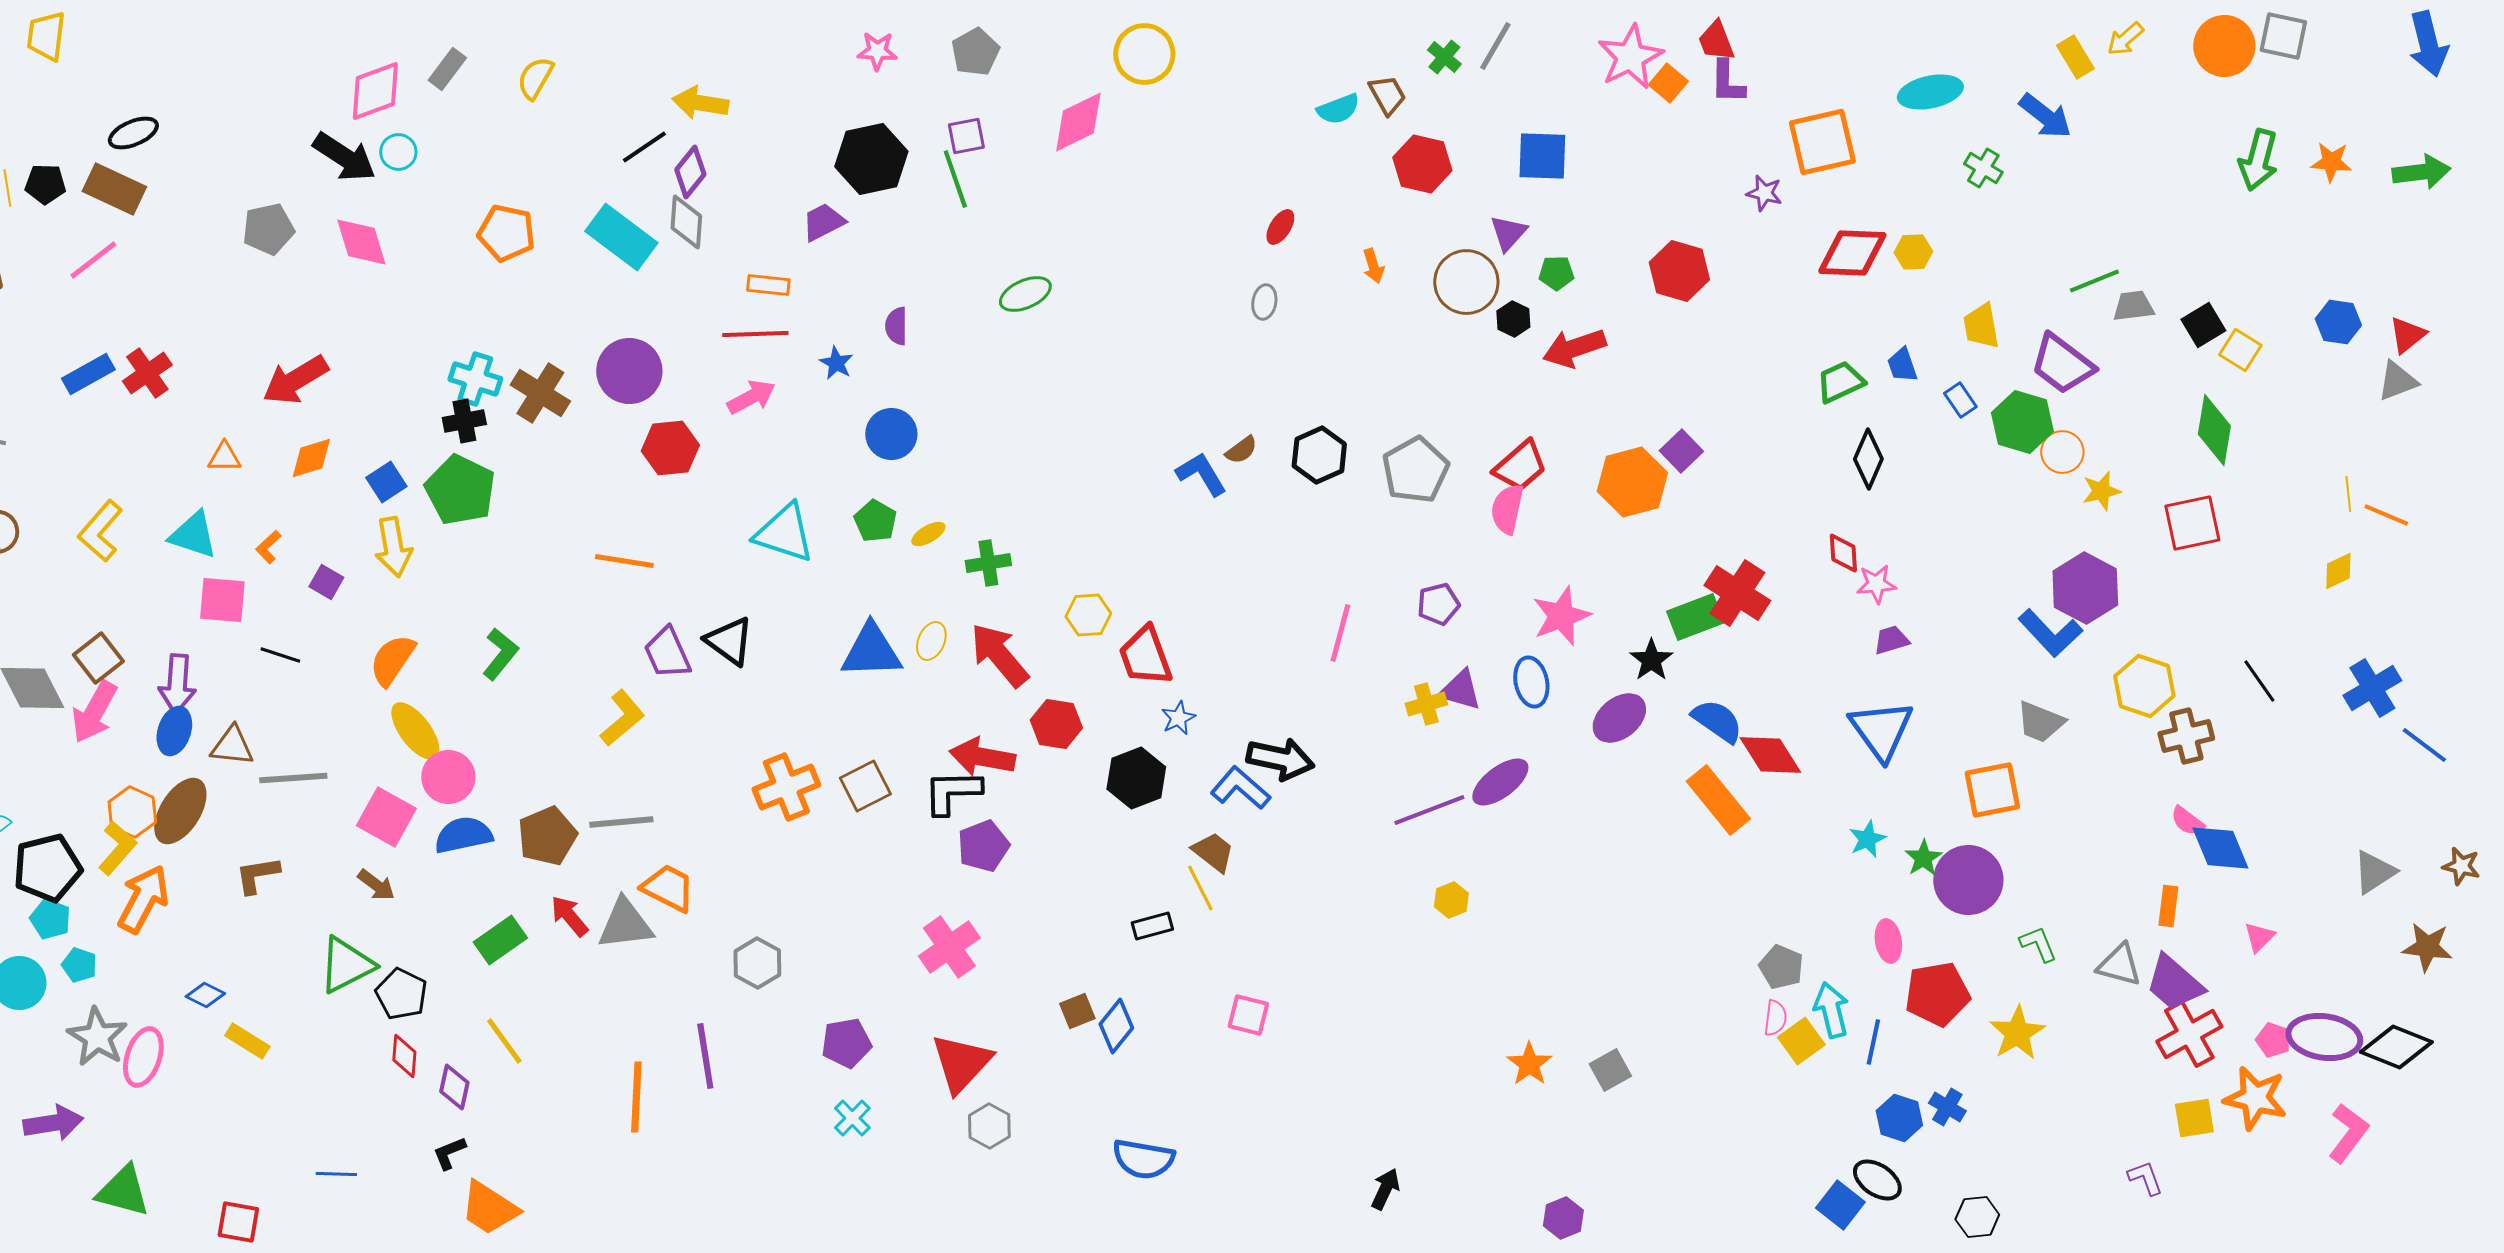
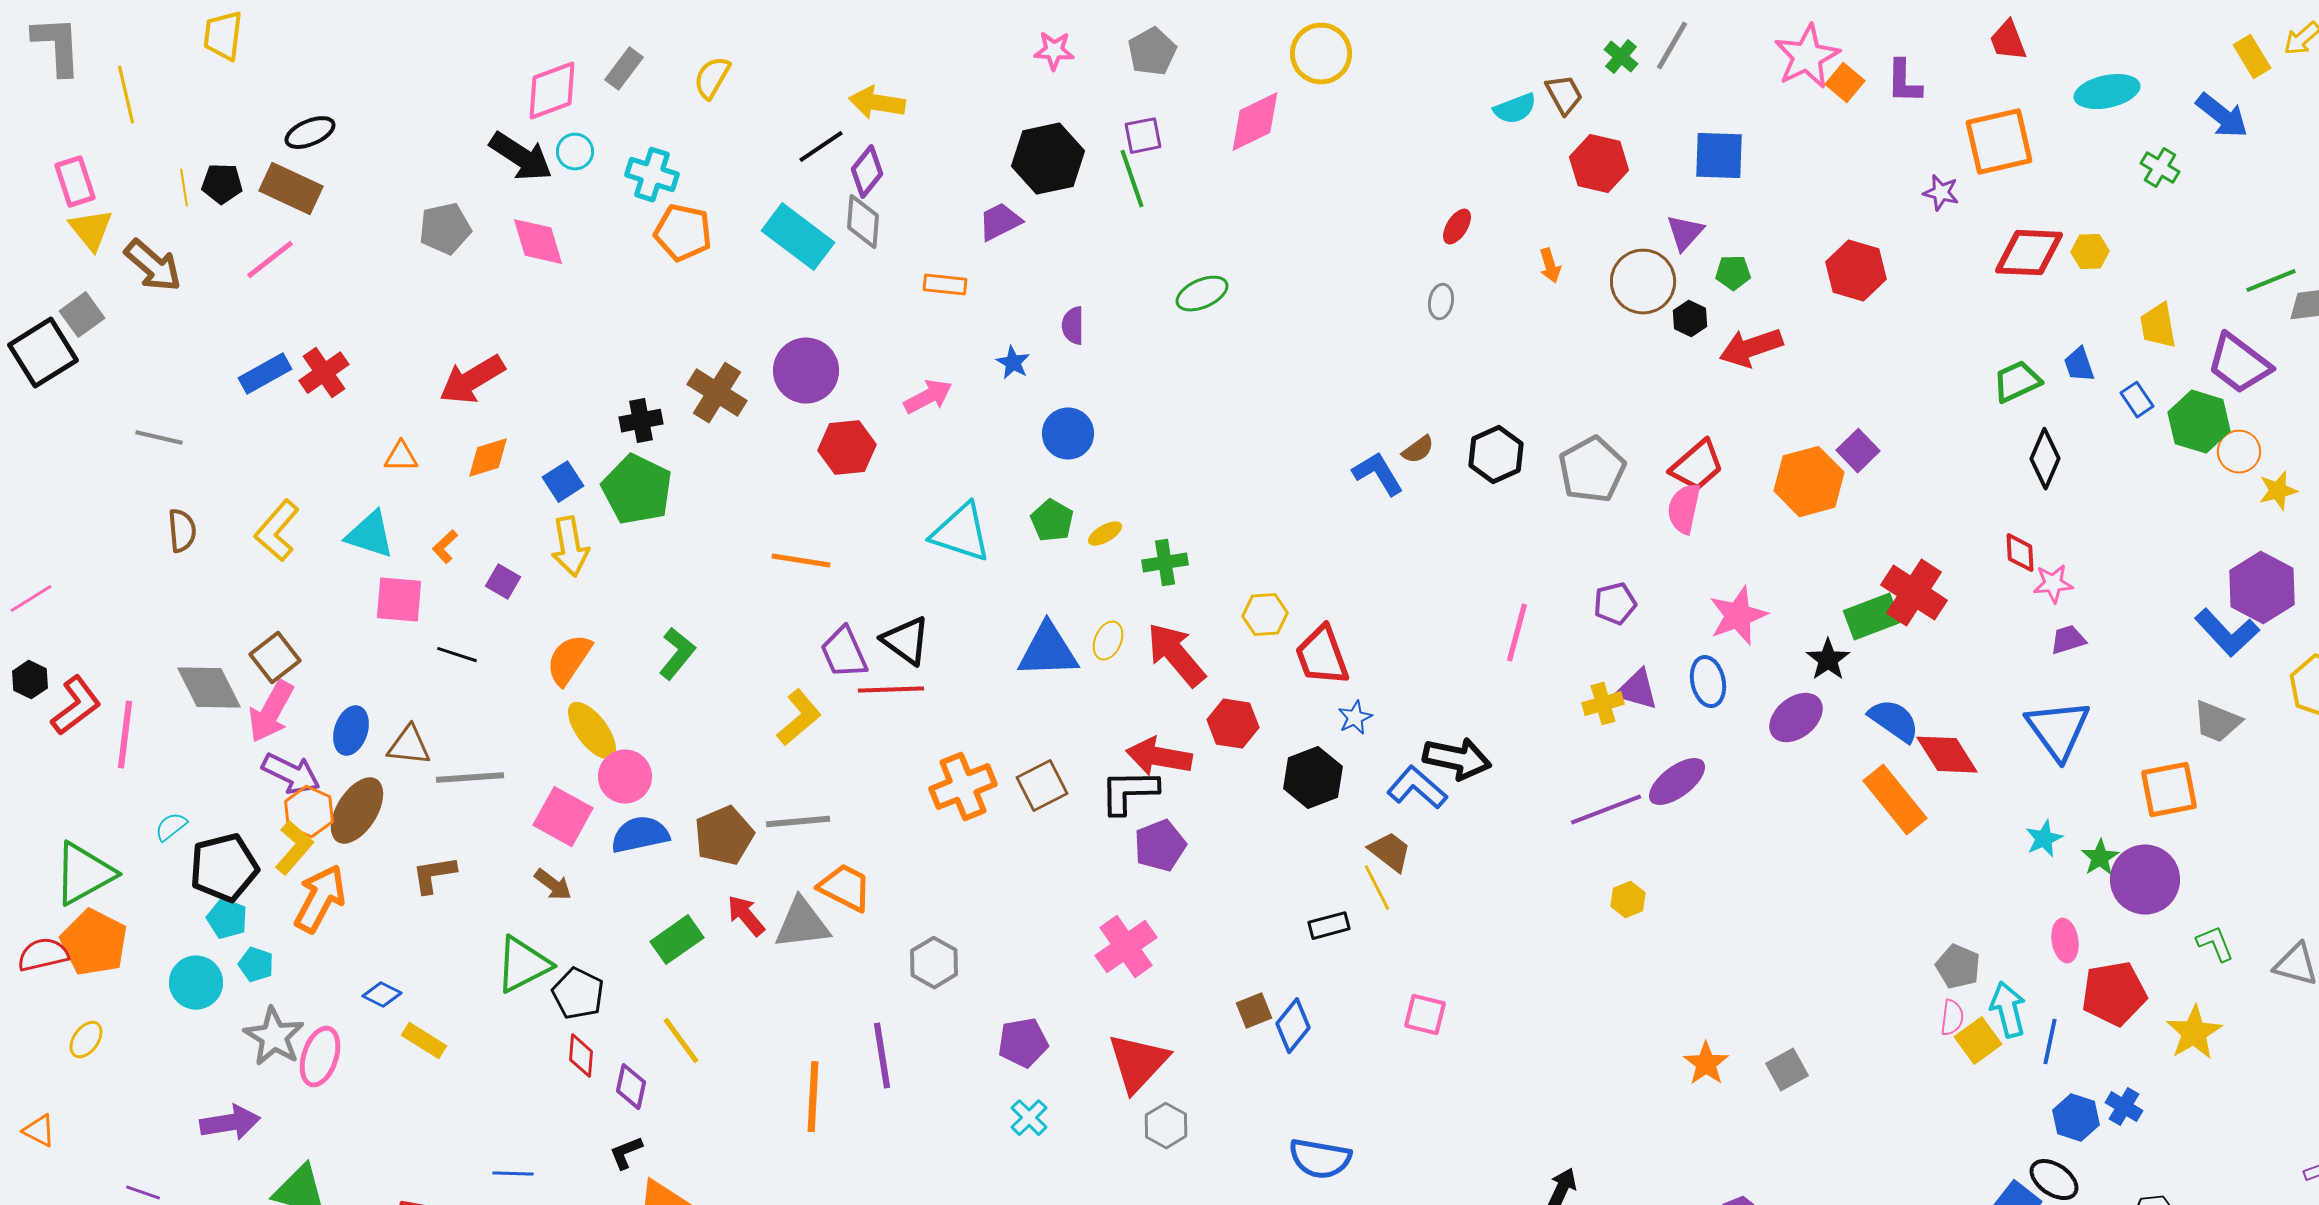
red trapezoid: (1716, 41) -> (2008, 41), moved
red line: (755, 334) -> (891, 690), moved
cyan cross: (475, 379) -> (652, 175), moved
purple arrow: (177, 684) -> (291, 774), moved, turned -68

